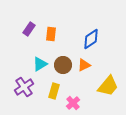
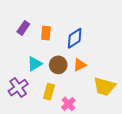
blue diamond: (91, 39) -> (75, 38), moved
yellow trapezoid: (108, 86) -> (104, 86), turned 65

